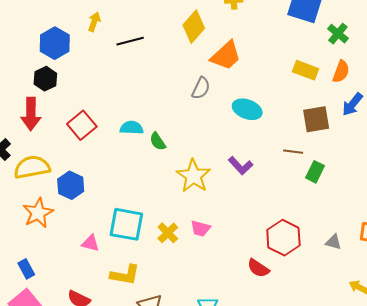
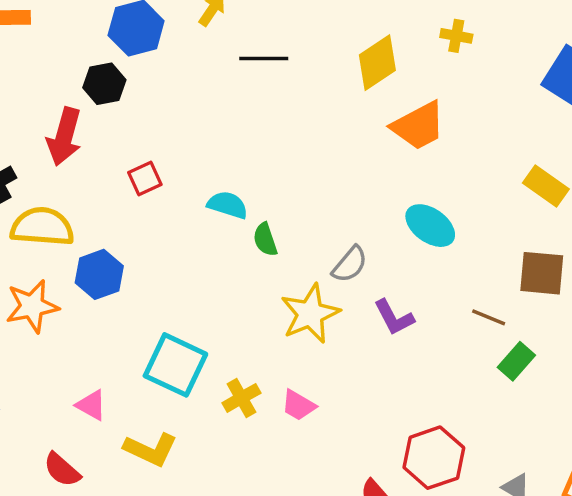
gray semicircle: (201, 88) -> (350, 264), moved
red square: (82, 125) -> (145, 178), size x0.7
pink triangle: (90, 243) -> (91, 405), moved

